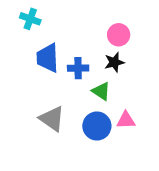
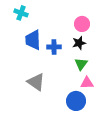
green triangle: (101, 91) -> (81, 64), moved, turned 32
blue circle: (97, 126) -> (76, 101), moved

